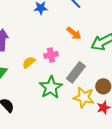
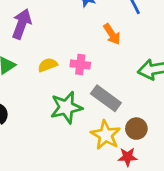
orange arrow: (74, 33) -> (112, 34), moved
gray rectangle: (76, 72) -> (106, 98), turned 70

